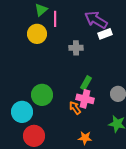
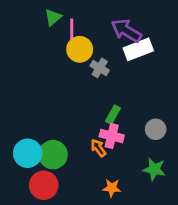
yellow circle: (37, 34) -> (80, 49), moved
white rectangle: (105, 34) -> (138, 49), size x1.5
gray cross: (76, 48) -> (100, 68), turned 32
green circle: (42, 95) -> (53, 155), moved

